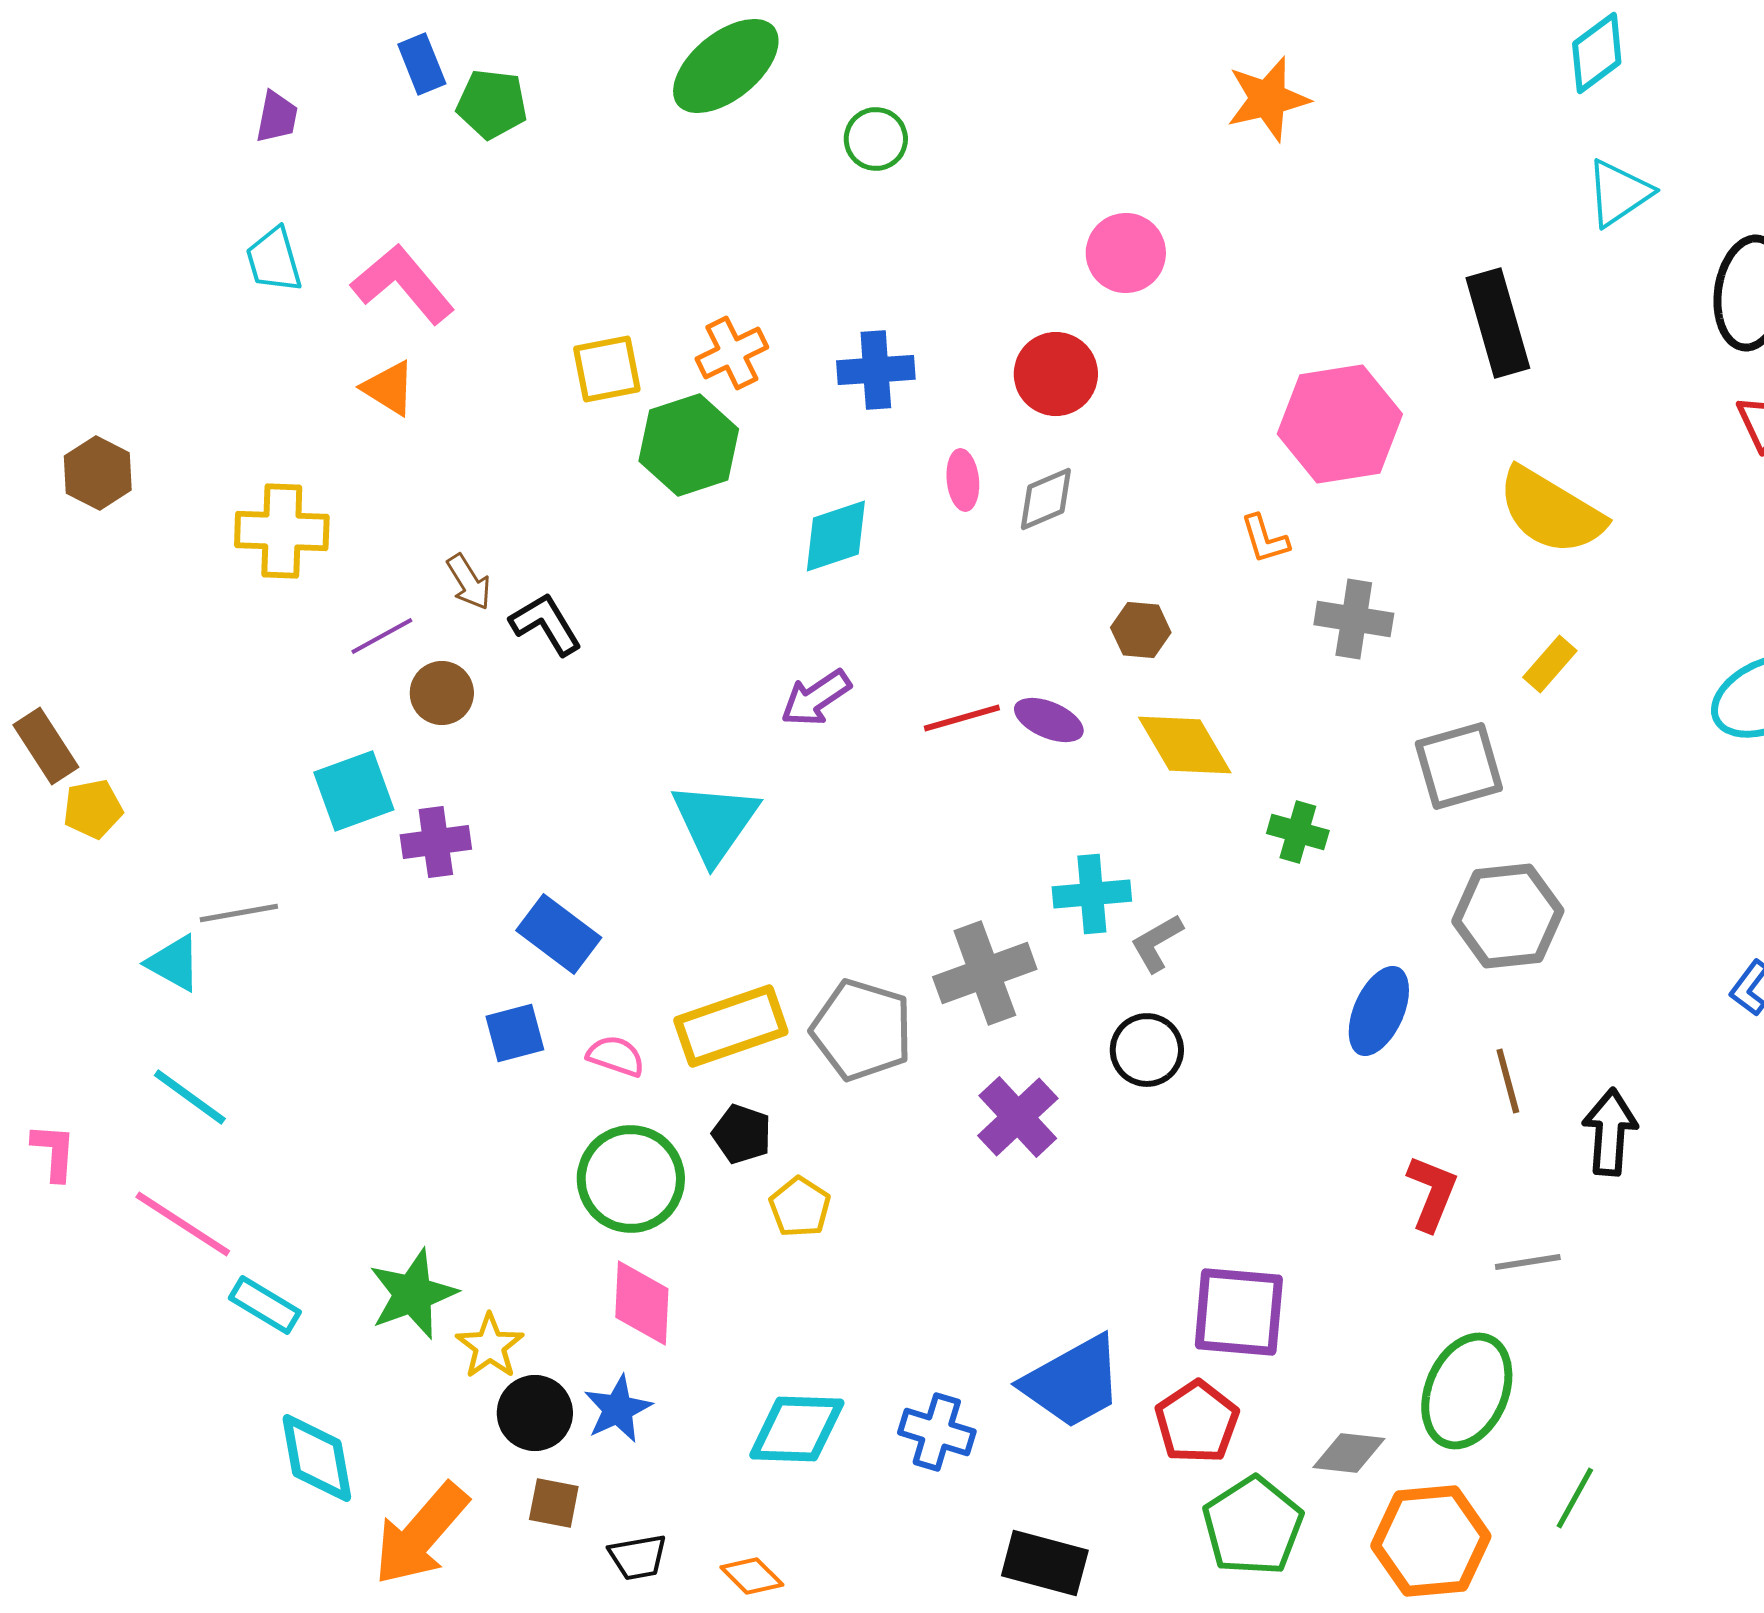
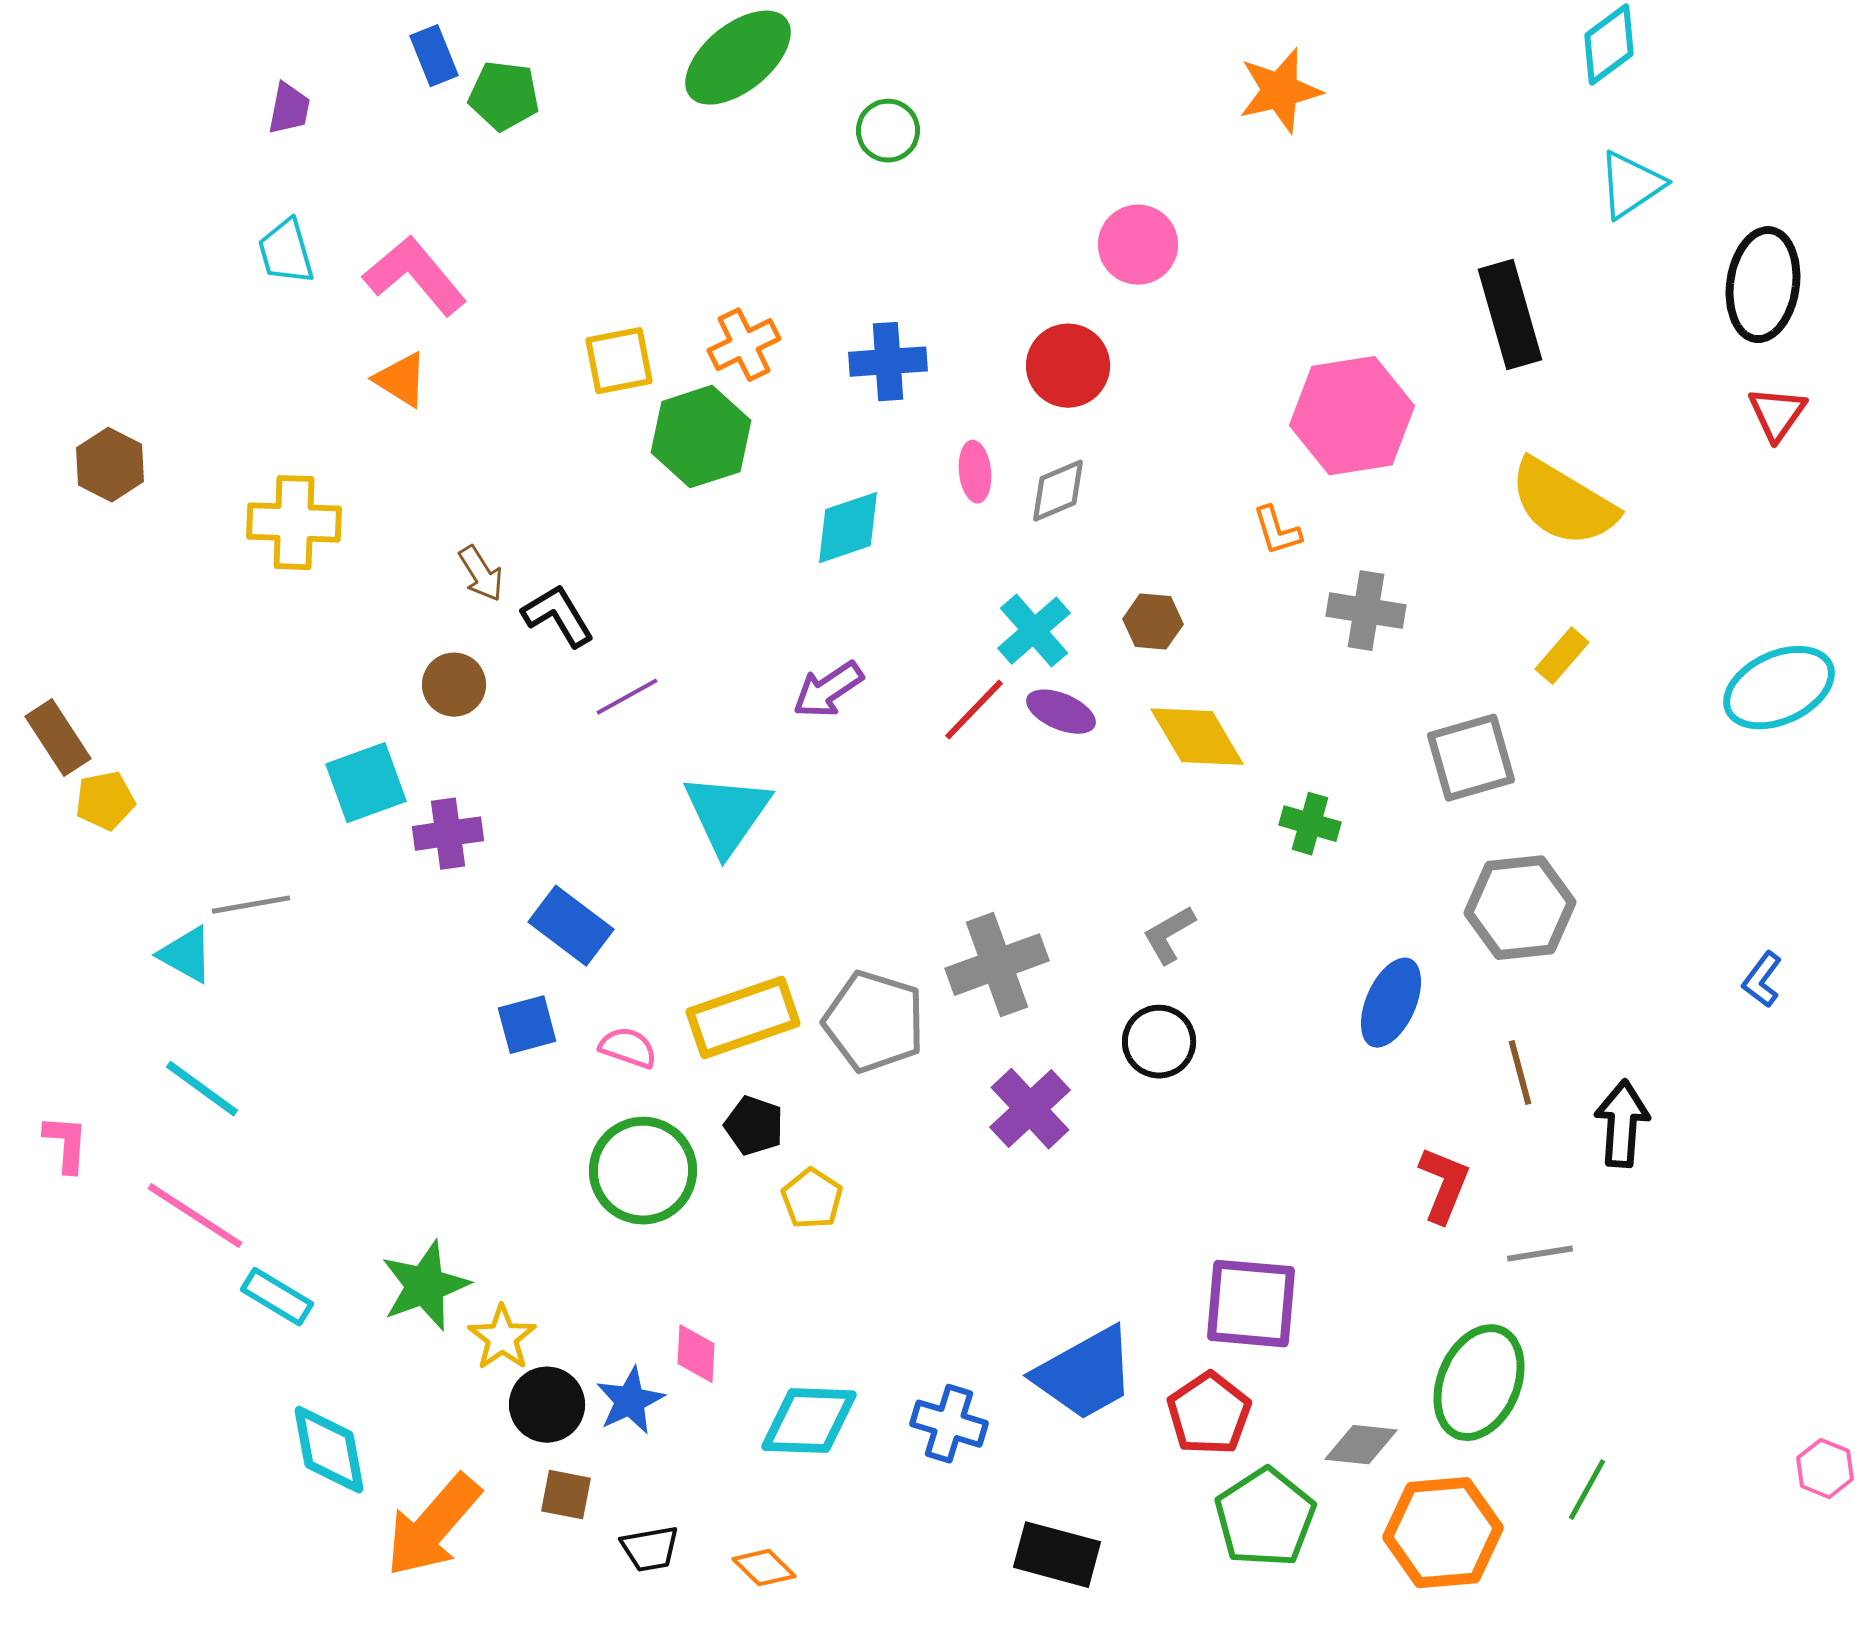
purple line: (382, 636) -> (627, 697), moved
red line: (962, 718) -> (974, 710), turned -30
cyan cross: (1092, 894) -> (1034, 631), moved, turned -36
pink diamond: (642, 1303) -> (696, 1354), moved, size x0.7

